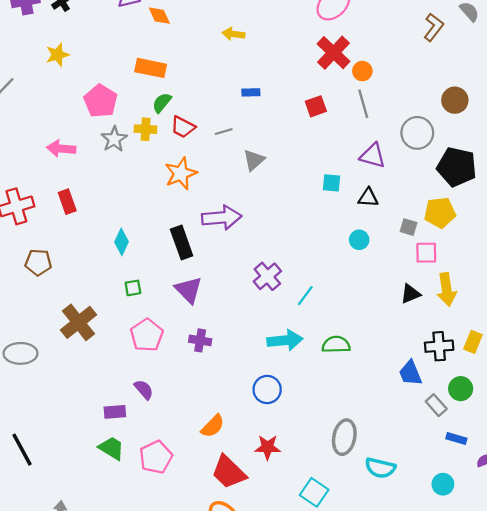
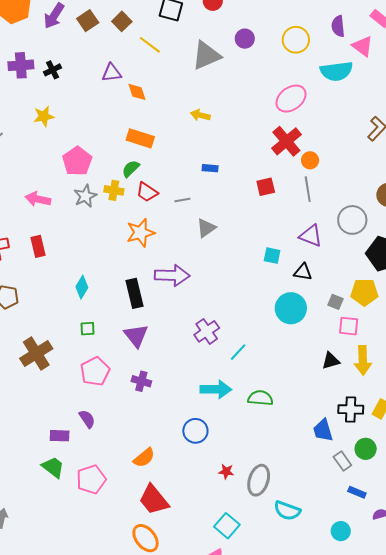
orange rectangle: (151, 68) -> (140, 138), moved
cyan circle: (359, 240) -> (291, 308), size x1.8
red star: (268, 447) -> (226, 471), moved, size x0.7

